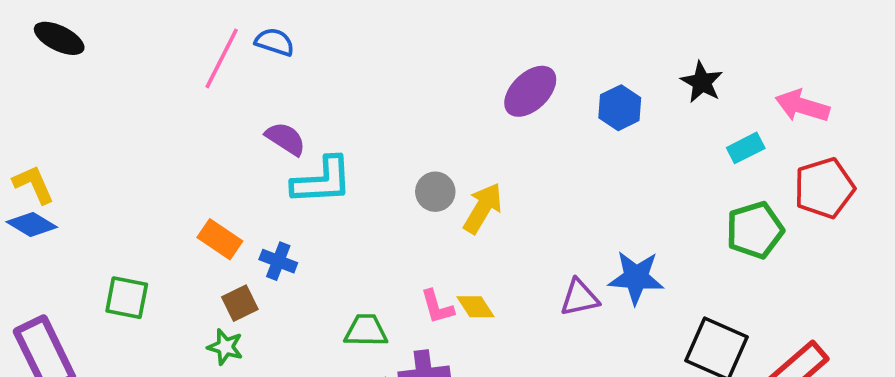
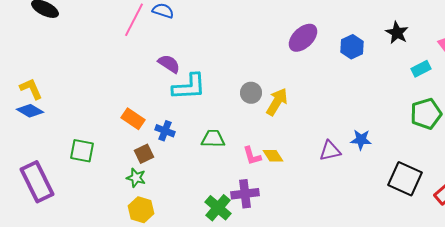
blue star: (636, 278) -> (361, 140), size x0.7
green trapezoid: (366, 330) -> (213, 139), moved

